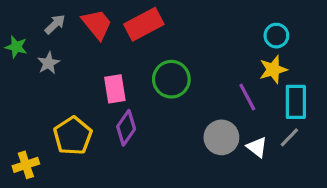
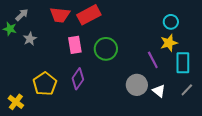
gray arrow: (55, 24) -> (22, 15), moved
red trapezoid: (97, 24) -> (60, 15), turned 135
pink rectangle: (115, 89) -> (75, 45), moved
gray line: (289, 137) -> (187, 90), moved
yellow cross: (26, 165) -> (16, 102), turned -35

